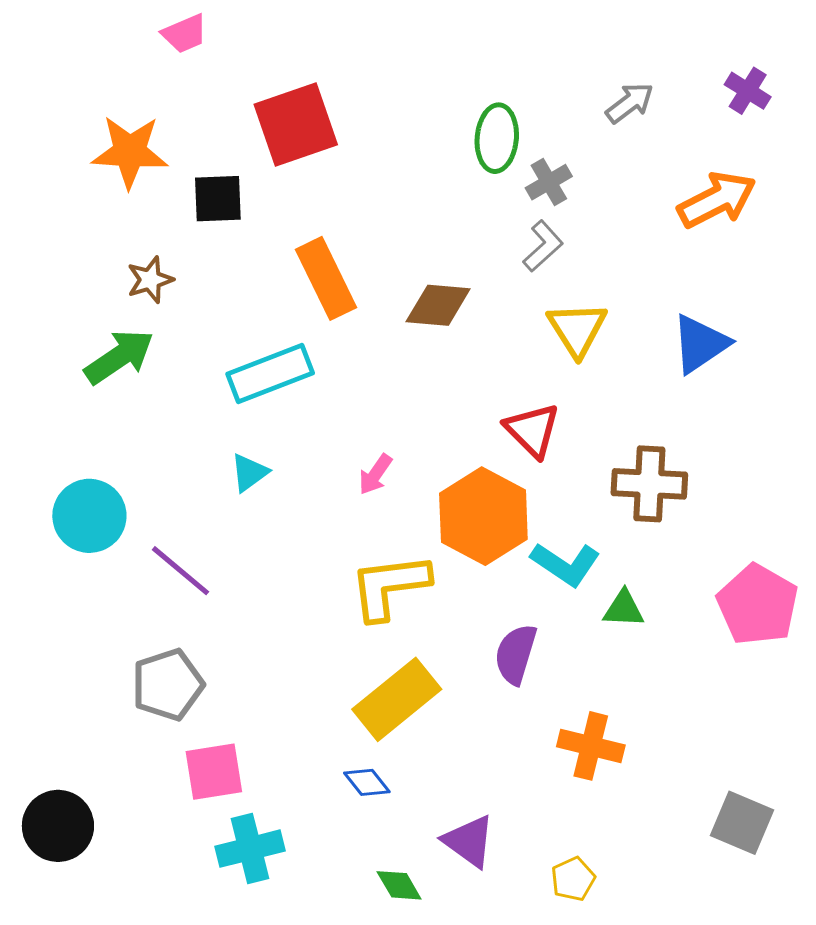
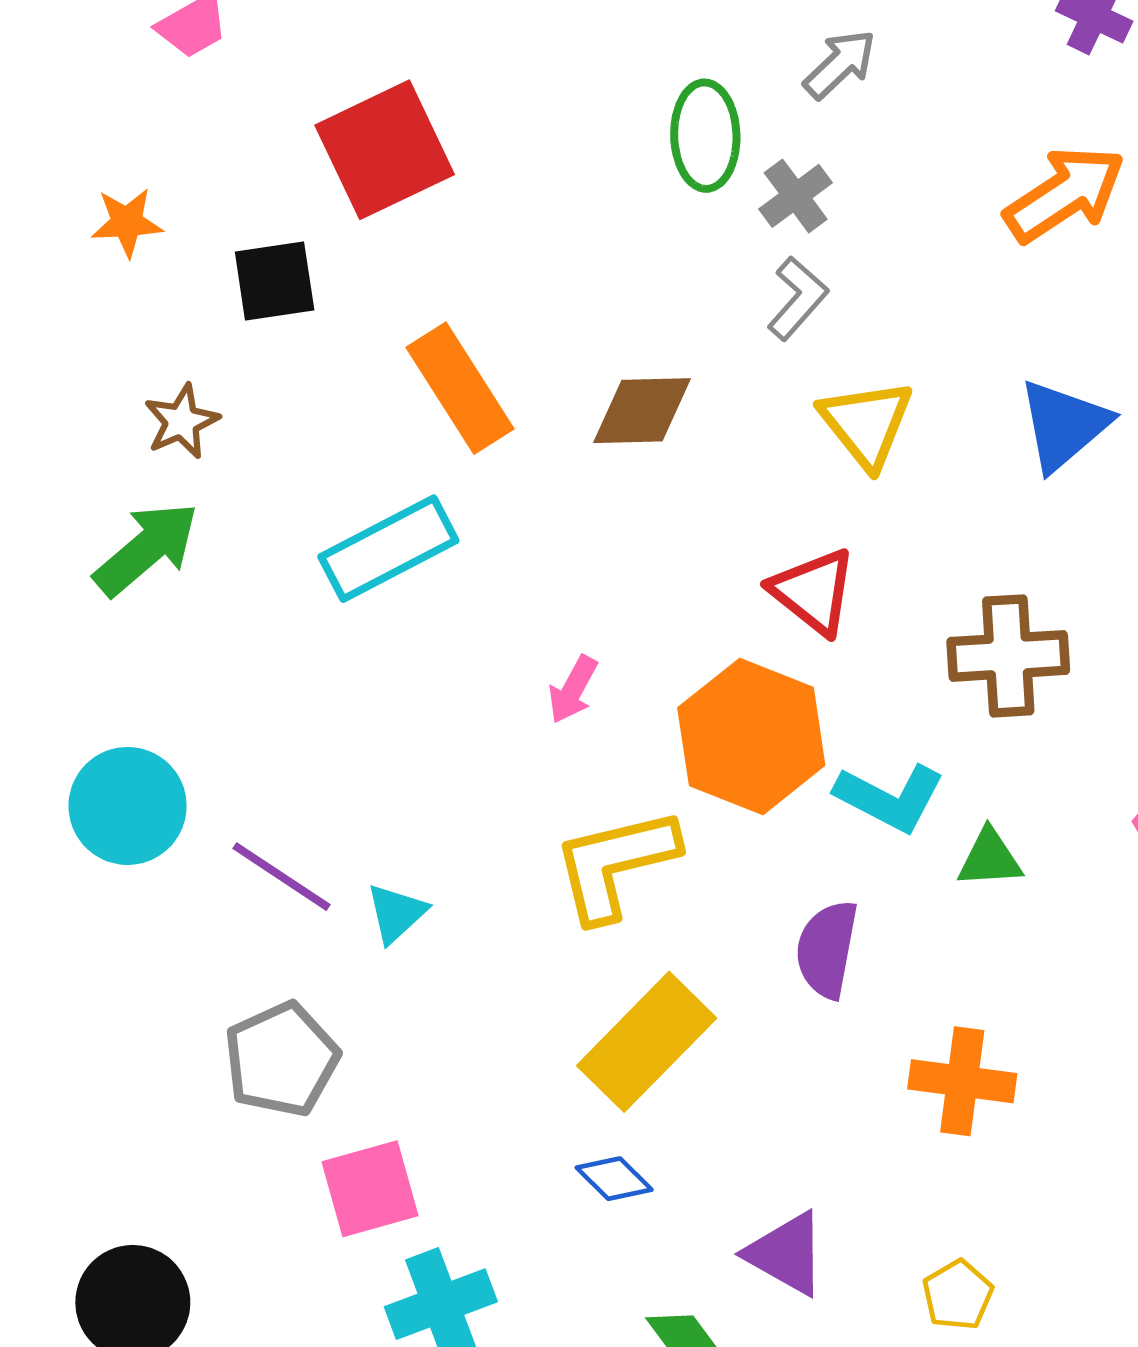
gray arrow: (630, 103) -> (840, 64), moved
orange star: (130, 152) -> (127, 222), size x0.6
cyan triangle: (249, 473) -> (396, 913), moved

